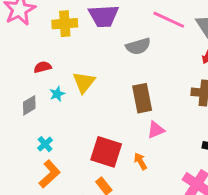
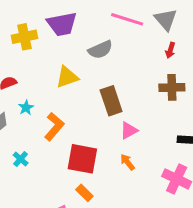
yellow triangle: (84, 82) -> (67, 77), moved, turned 40
orange arrow: (140, 161) -> (127, 162), moved
orange L-shape: (50, 174) -> (54, 127), moved

